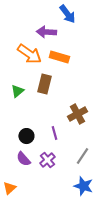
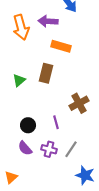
orange arrow: (29, 54) -> (21, 27), moved, turned 40
gray line: (82, 156) -> (71, 149), moved
purple cross: (47, 160) -> (49, 149), turned -35

